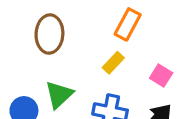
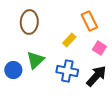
orange rectangle: (128, 24) -> (89, 21), moved, turned -54

